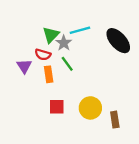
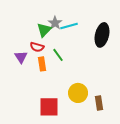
black ellipse: (118, 41) -> (102, 35), turned 55
gray star: (64, 43) -> (55, 23), moved
red square: (57, 107) -> (49, 107), moved, size x1.5

